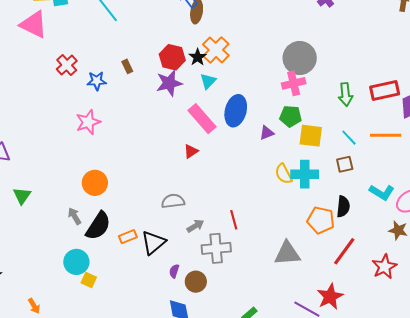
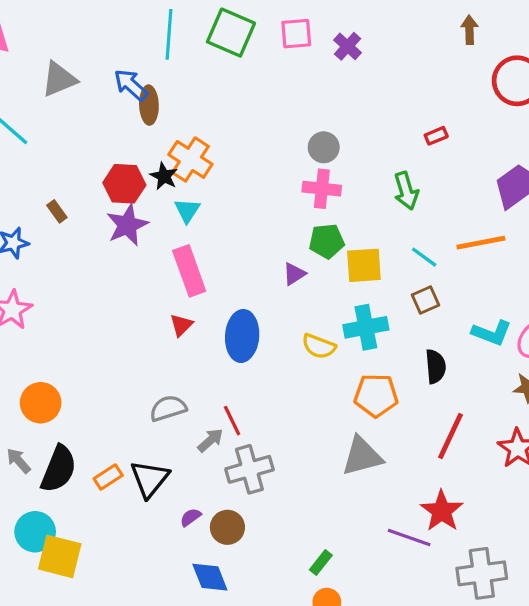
gray circle: (300, 58) -> (324, 147), size x0.6
pink cross: (294, 83) -> (322, 189), turned 30
red rectangle: (385, 91) -> (436, 136), moved, size x0.5
blue ellipse: (236, 111) -> (242, 336), moved
pink rectangle: (202, 119) -> (189, 271), turned 32
yellow semicircle: (284, 174) -> (319, 346), moved, turned -30
red line: (234, 220) -> (232, 421), moved
orange pentagon: (321, 220) -> (376, 395), moved
purple semicircle: (174, 271) -> (191, 517), turned 48
yellow square: (89, 280) -> (60, 556), size x1.8

